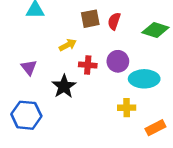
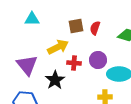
yellow arrow: (68, 45) -> (58, 47), size x1.5
purple triangle: (29, 68) -> (27, 65), size x1.6

